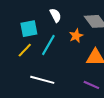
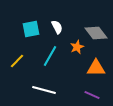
cyan square: (29, 29) -> (31, 29), moved
yellow line: (25, 50) -> (17, 61), moved

